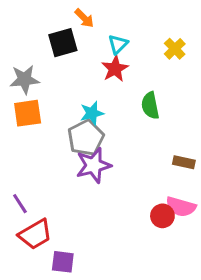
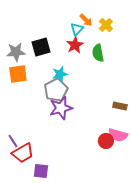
orange arrow: (84, 18) -> (86, 20), moved
black square: (63, 43) -> (41, 47), moved
yellow cross: (175, 49) -> (106, 25), moved
green semicircle: (150, 106) -> (98, 53), moved
purple line: (20, 204) -> (13, 141), moved

